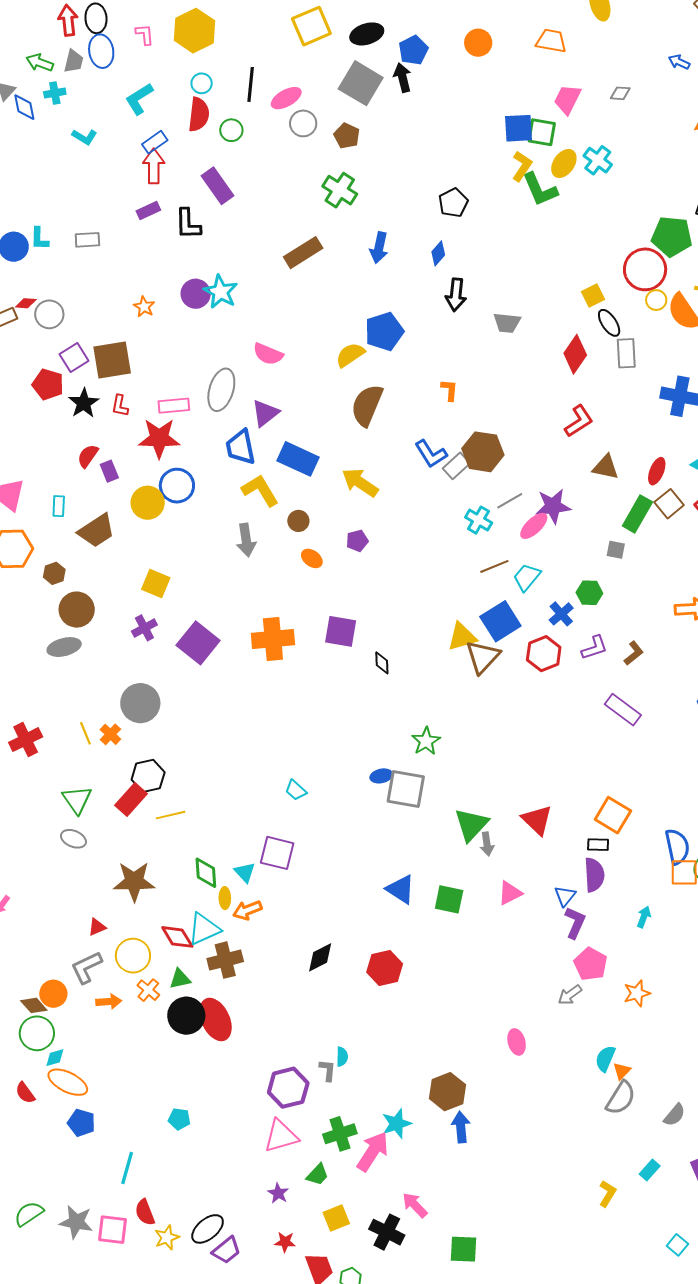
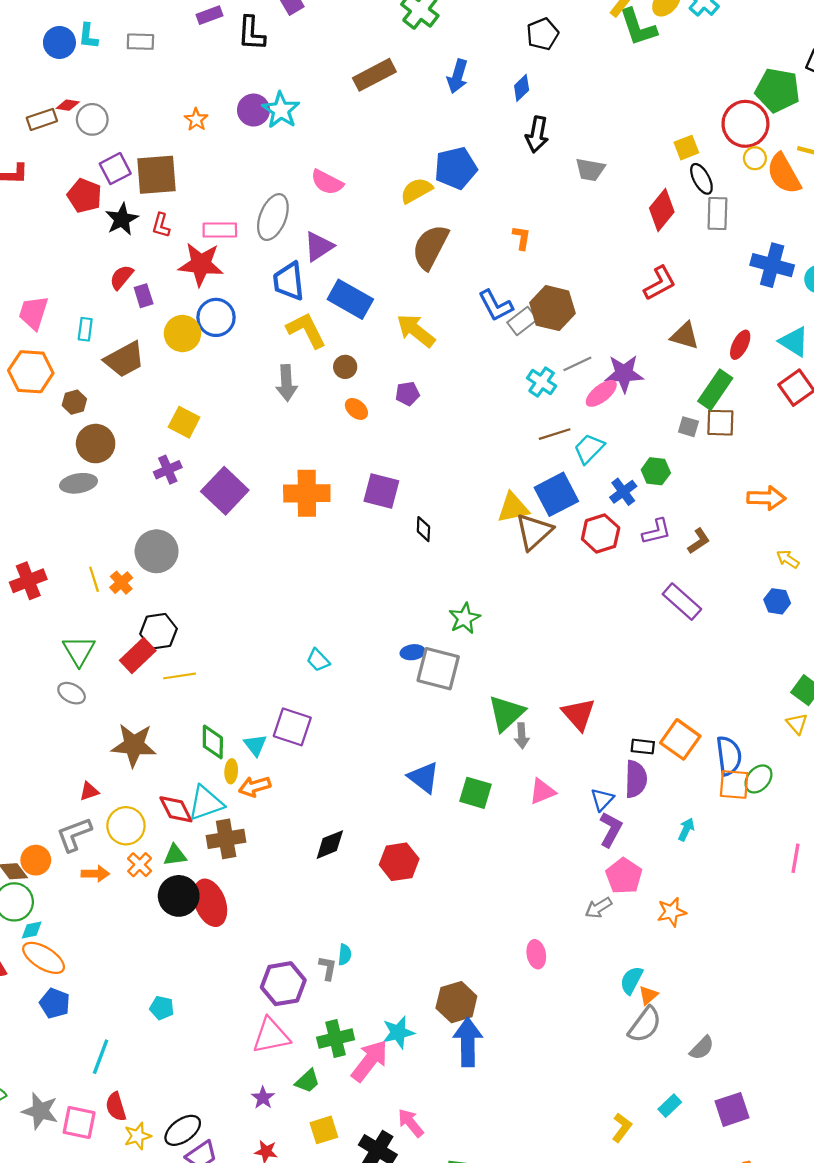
brown square: (669, 504) -> (720, 423), moved, turned 36
orange square: (613, 815) -> (680, 739), moved
blue arrow: (461, 1127) -> (468, 1042), size x1.4

